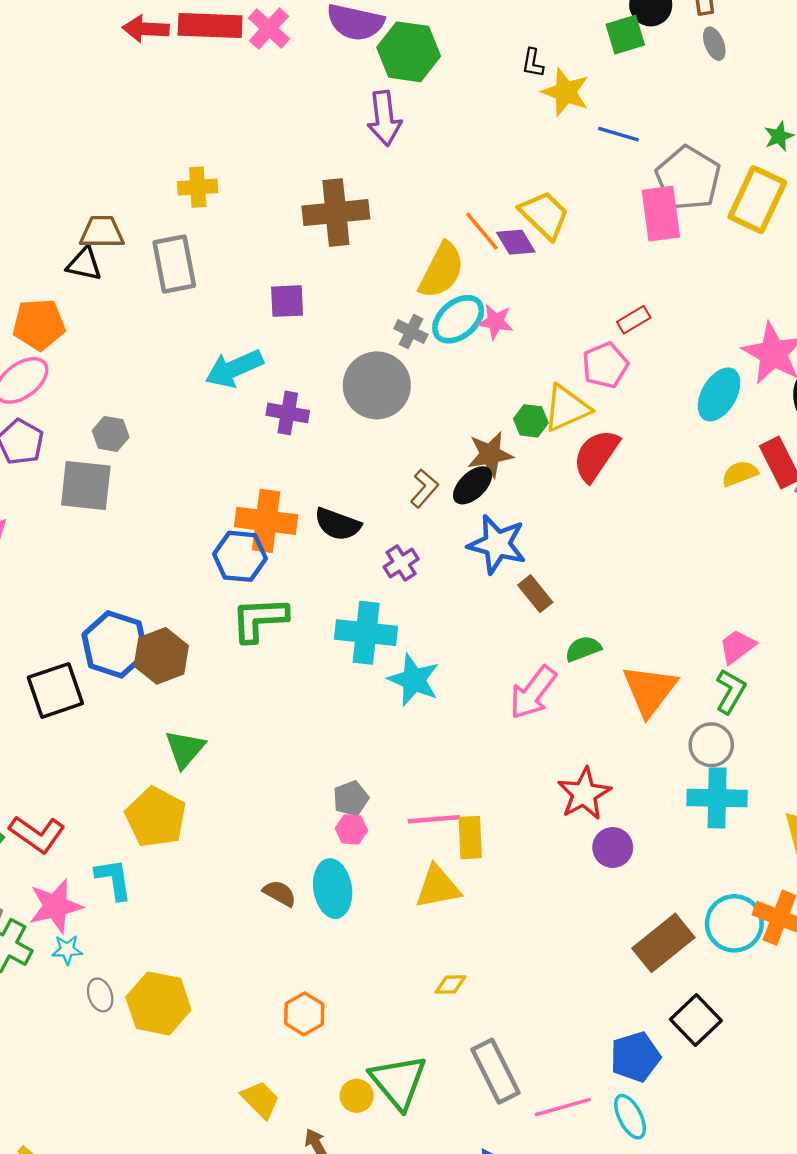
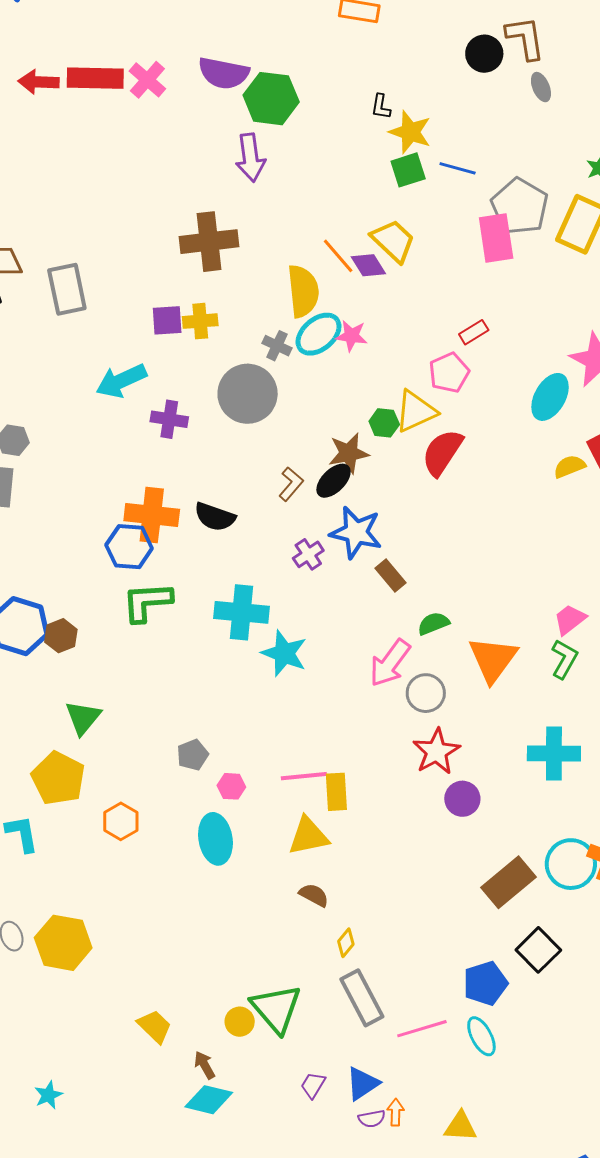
green square: (625, 35) -> (408, 170), moved
yellow cross: (198, 187) -> (200, 321), moved
yellow semicircle: (442, 270) -> (303, 291), turned -32
purple cross: (401, 563) -> (308, 554), moved
brown hexagon: (161, 656) -> (61, 636), size x0.7
gray circle: (711, 745) -> (426, 693), moved
gray pentagon: (351, 798) -> (193, 755), moved
brown semicircle: (280, 893) -> (314, 895), moved
yellow diamond: (451, 984) -> (346, 943), moved, turned -48
orange hexagon: (304, 1014) -> (121, 821), moved

